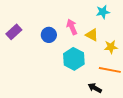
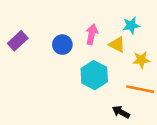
cyan star: (103, 12) -> (131, 25), moved
pink arrow: (72, 27) -> (92, 34), turned 35

